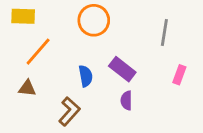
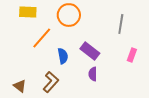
yellow rectangle: (23, 16) -> (28, 12), moved
orange line: (38, 52) -> (42, 38), moved
brown triangle: (27, 88) -> (20, 86), moved, turned 32

